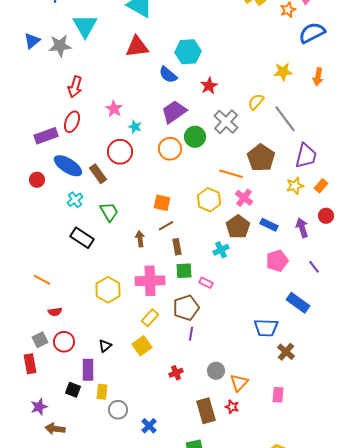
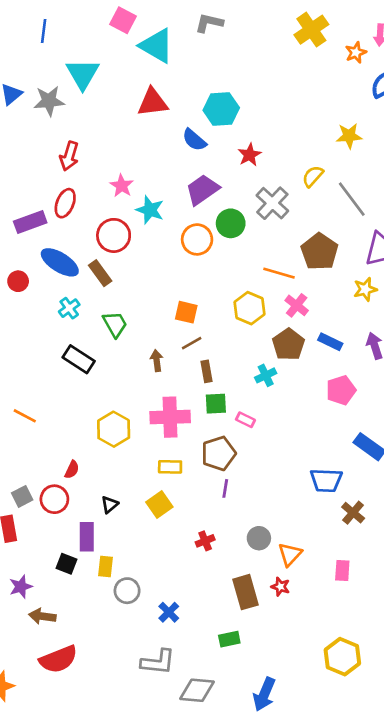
cyan star: (135, 127) -> (150, 210), size x1.5
red circle: (120, 152) -> (114, 235), moved
red semicircle: (55, 312) -> (72, 470), moved, turned -56
yellow rectangle: (150, 318) -> (170, 467), turned 48

